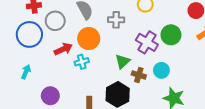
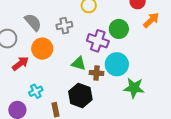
green triangle: (123, 61) -> (79, 64), turned -49
cyan cross: (82, 62) -> (36, 91), moved
cyan circle: (161, 70) -> (117, 64), size x1.5

